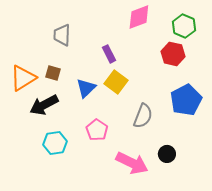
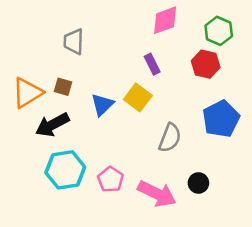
purple rectangle: (109, 54) -> (152, 64), moved
pink pentagon: (97, 130) -> (111, 179), moved
cyan hexagon: (55, 143) -> (65, 170), size x1.4

